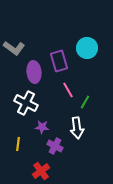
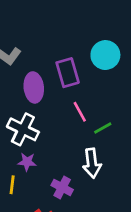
green line: (85, 102) -> (103, 128), turned 32
purple star: (42, 127) -> (27, 162), moved

